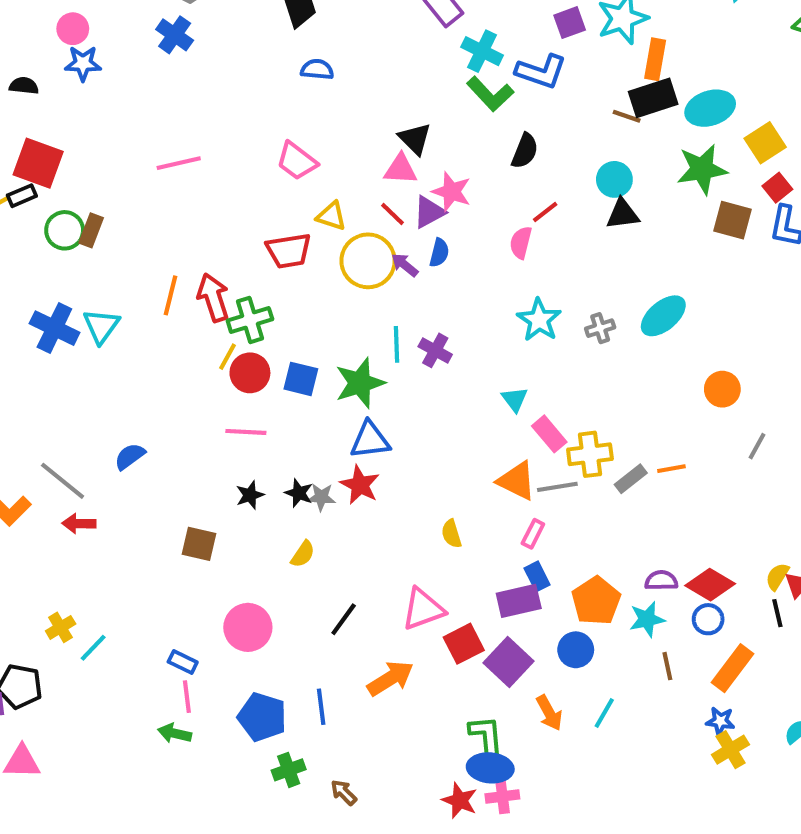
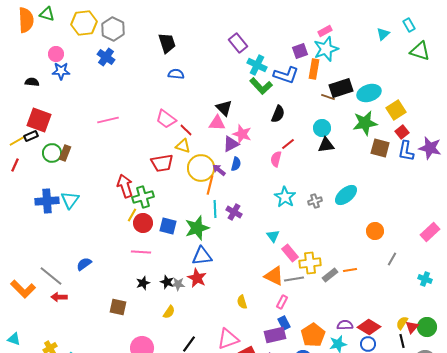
orange rectangle: (655, 59) -> (314, 69), moved
red line: (392, 214) -> (186, 130), moved
orange line: (170, 295) -> (210, 185), moved
blue cross: (54, 328) -> (47, 201), turned -30

